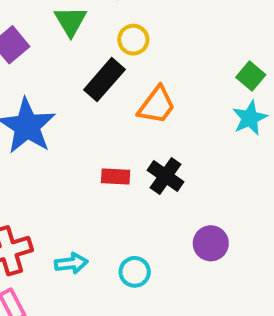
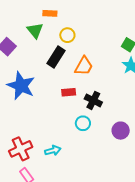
red rectangle: (116, 176) -> (69, 92), moved
cyan circle: (135, 272) -> (83, 123), moved

